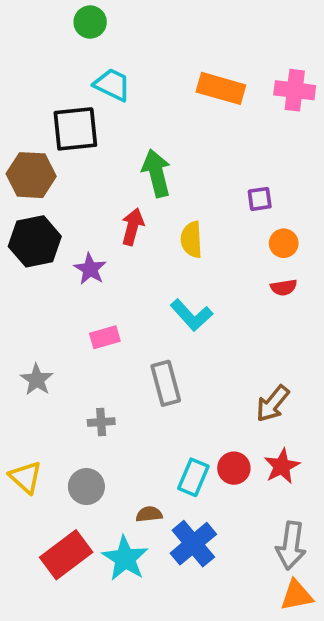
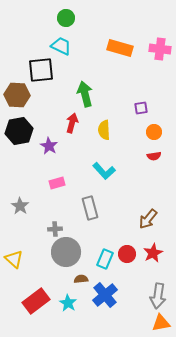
green circle: (90, 22) -> (66, 18), moved
gray circle: (86, 487) -> (66, 252), moved, size x1.5
cyan star: (125, 558) -> (68, 303), size x0.7

